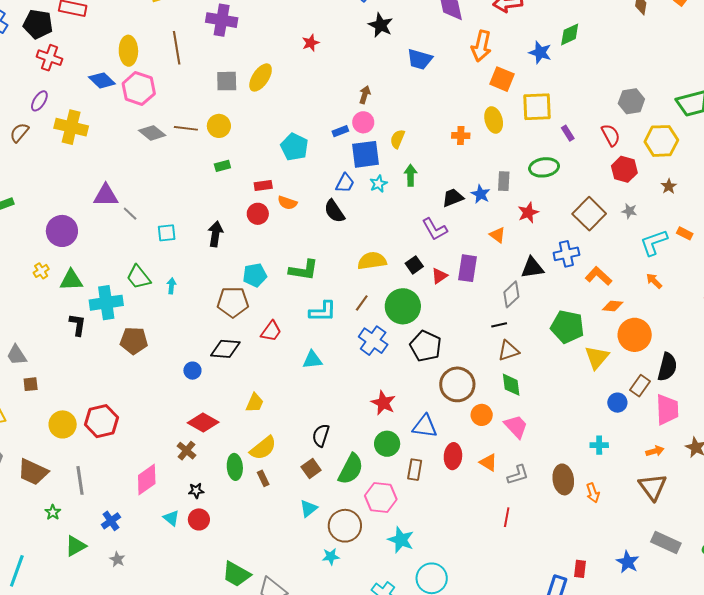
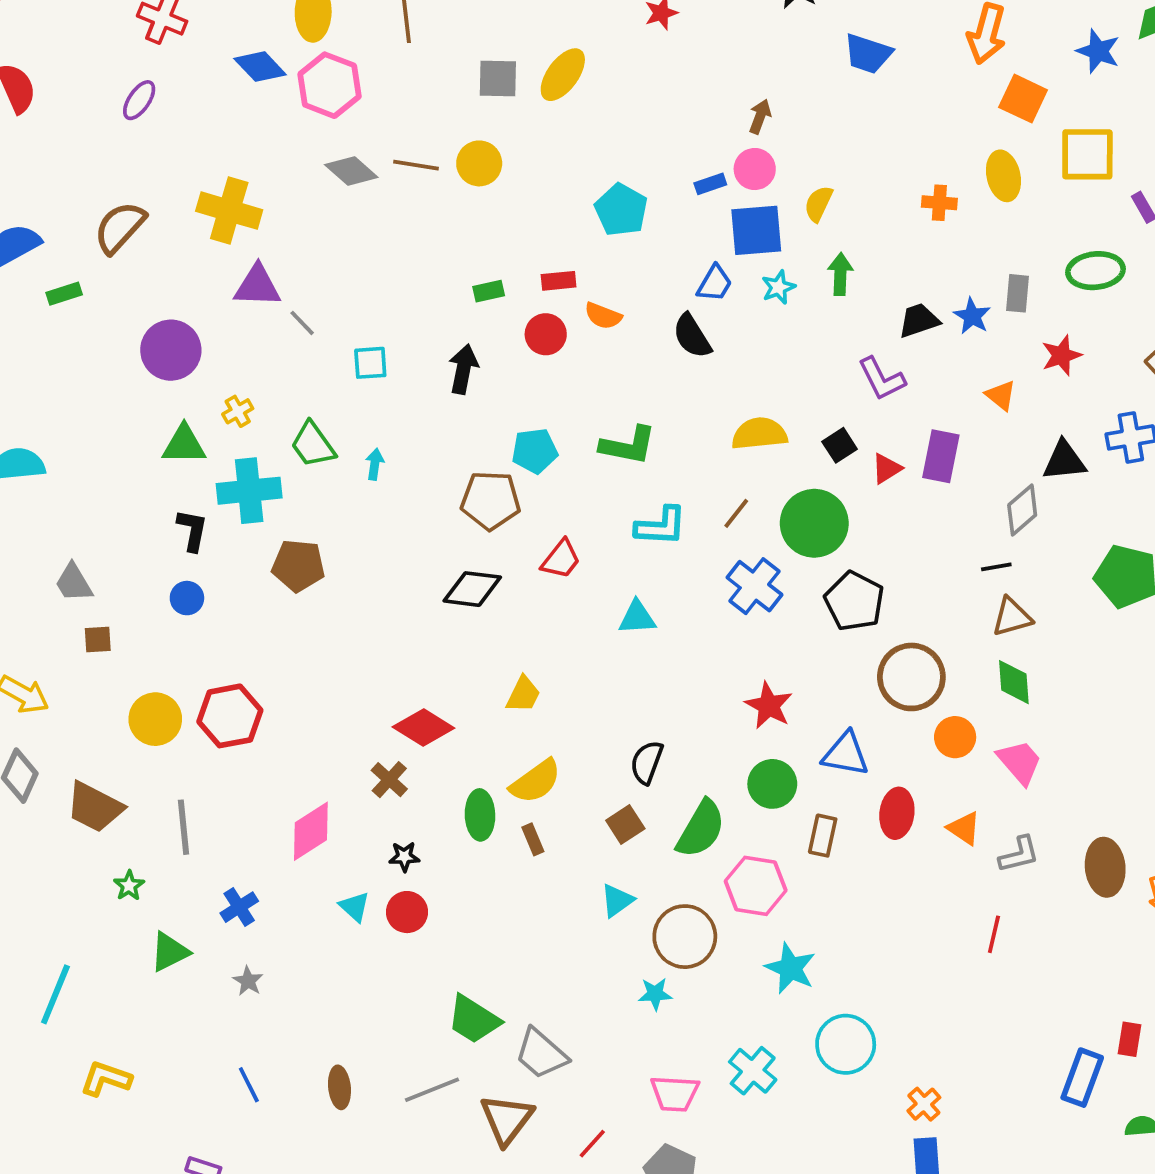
yellow cross: (71, 127) -> (229, 211), moved
brown semicircle: (19, 133) -> (120, 227), moved, size x1.4
green rectangle: (222, 166) -> (489, 291), moved
yellow cross: (41, 271) -> (238, 411), moved
blue circle: (192, 371) -> (187, 598), moved

